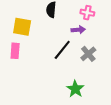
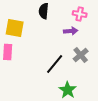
black line: (62, 50) -> (55, 64), moved

